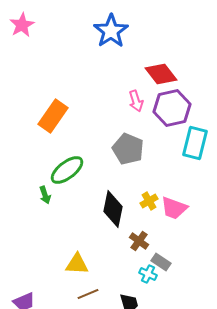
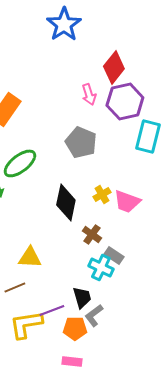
red diamond: (161, 74) -> (114, 67), turned 76
cyan cross: (148, 274) -> (101, 267), size x1.4
brown line: (88, 294) -> (15, 287), moved

